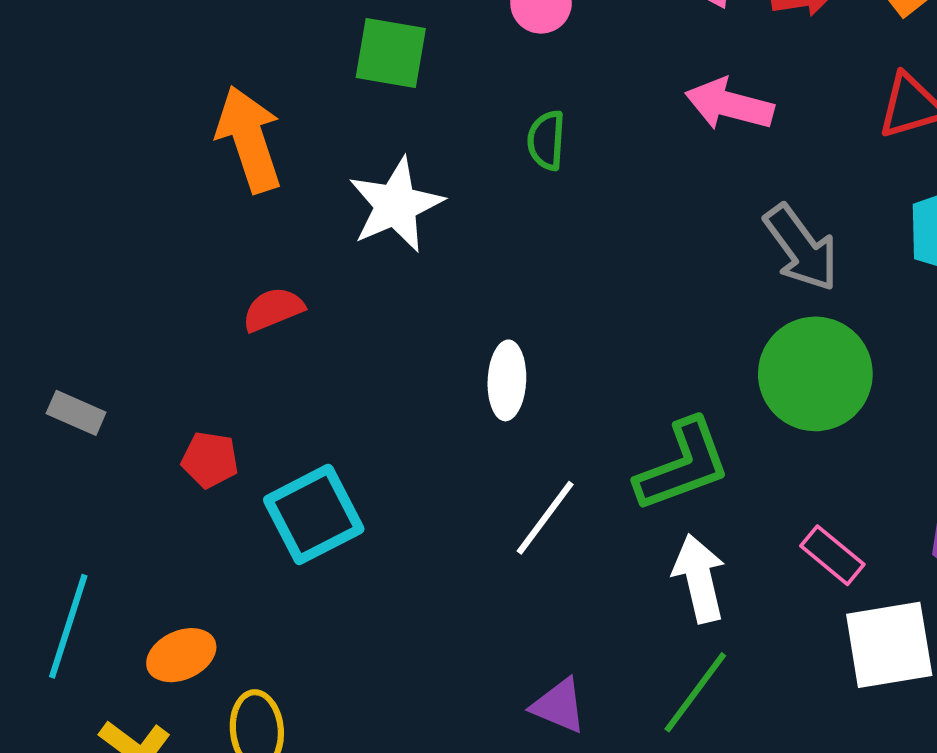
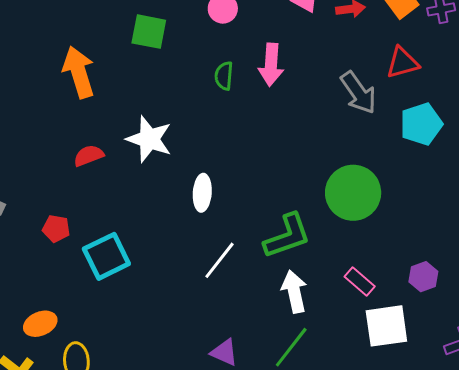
pink arrow: (729, 105) -> (271, 65), moved, turned -102
white star: (396, 205) -> (149, 139), moved, turned -30
gray arrow: (801, 248) -> (358, 93), moved

